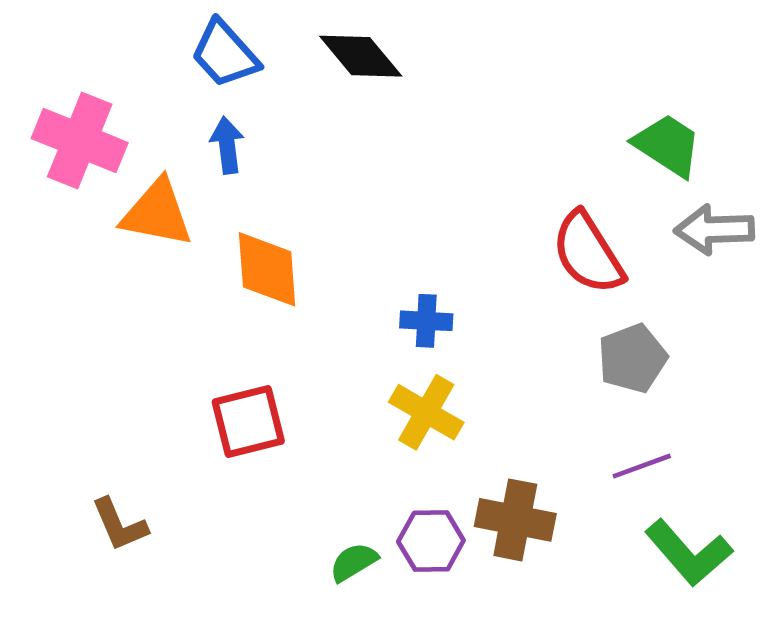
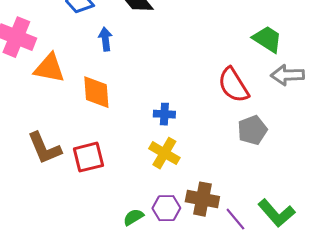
blue arrow: (227, 145) -> (105, 39), moved
purple line: (642, 466) -> (235, 219), moved, turned 70
brown L-shape: (119, 525) -> (44, 148), moved, size x1.4

